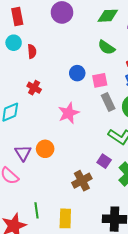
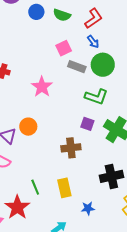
blue circle: (77, 73) -> (36, 12), moved
gray rectangle: (108, 102) -> (77, 67), turned -30
brown cross: (82, 181) -> (71, 148), turned 36

